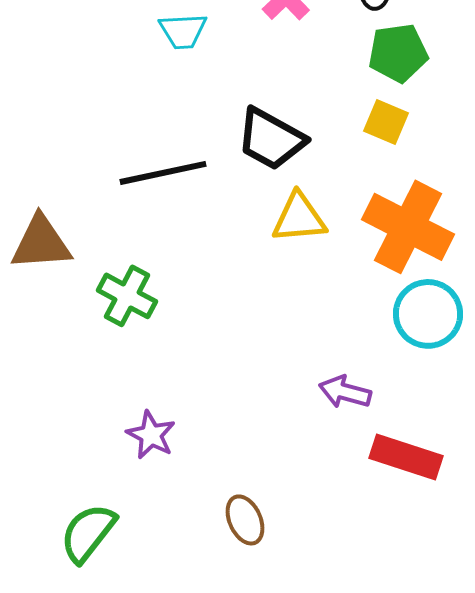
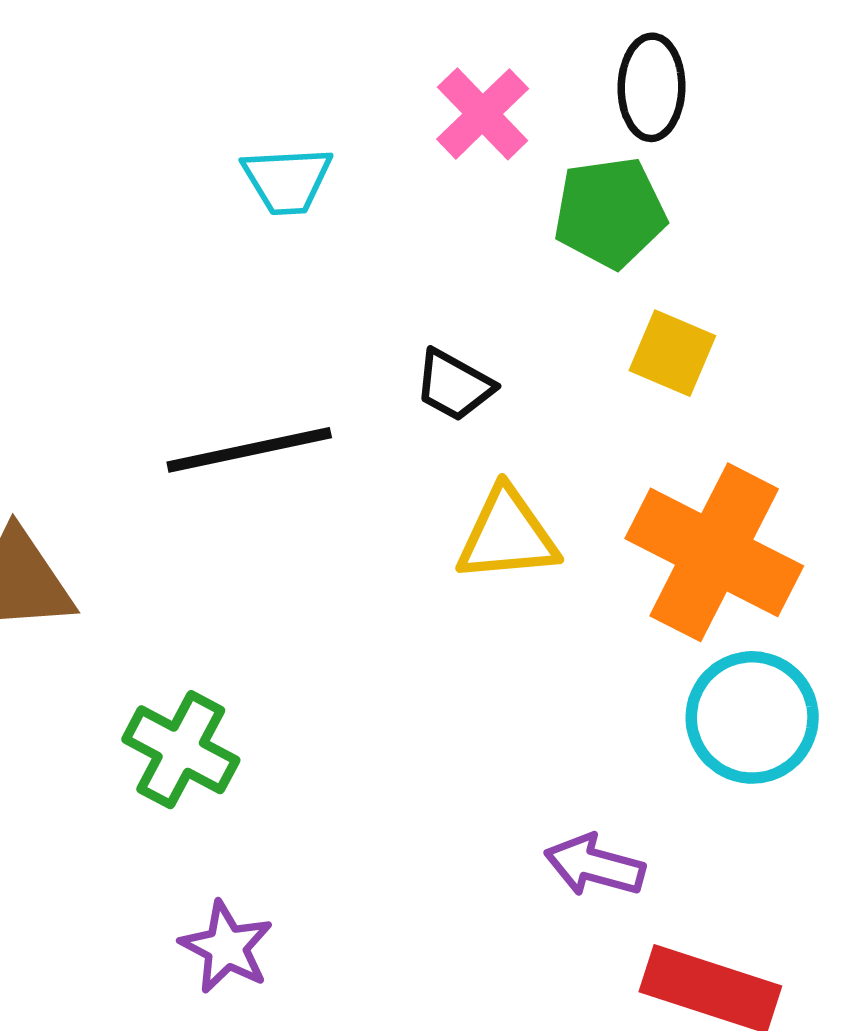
green pentagon: (398, 53) -> (610, 213), moved
black trapezoid: (271, 139) -> (454, 385), size x0.6
green cross: (127, 296) -> (181, 750), moved

